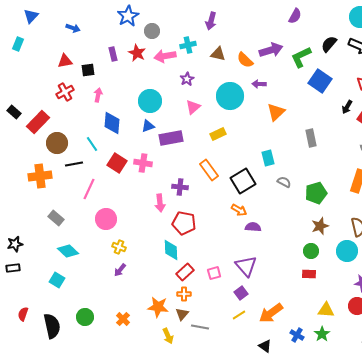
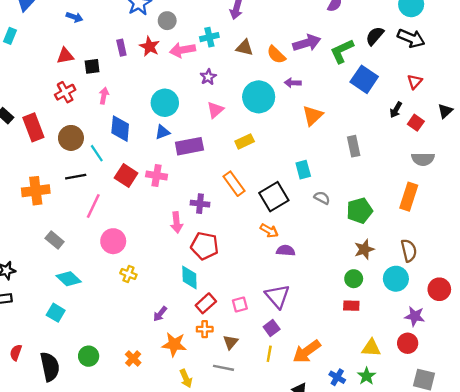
red rectangle: (38, 122) -> (33, 127), turned -65
brown circle: (57, 143) -> (71, 138), moved
purple arrow: (120, 270) -> (160, 314), moved
brown triangle: (182, 314) -> (230, 342), moved
yellow line: (239, 315) -> (269, 354), turned -48

